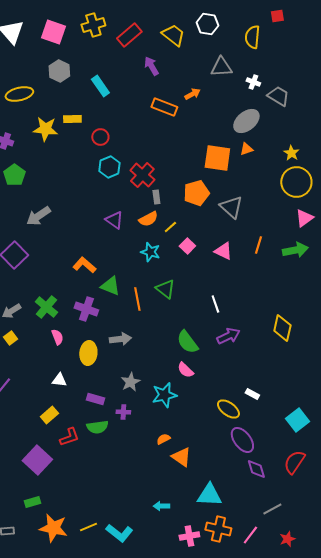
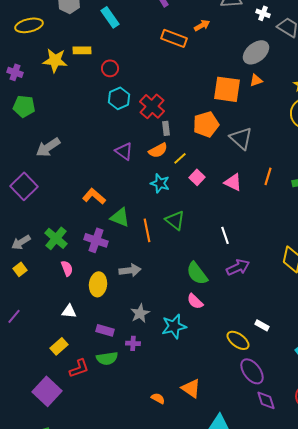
green pentagon: (14, 175) -> (24, 106), turned -30
orange semicircle: (163, 439) -> (158, 398), moved, turned 56

